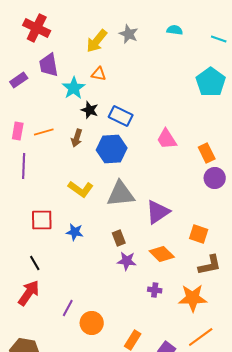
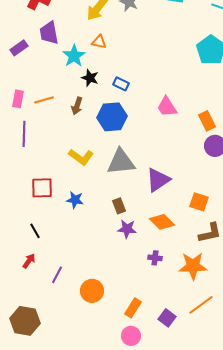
blue rectangle: (121, 116) -> (121, 84), size x0.7
red arrow: (29, 293) -> (29, 261), size x0.6
purple line: (68, 308) -> (57, 275), moved

